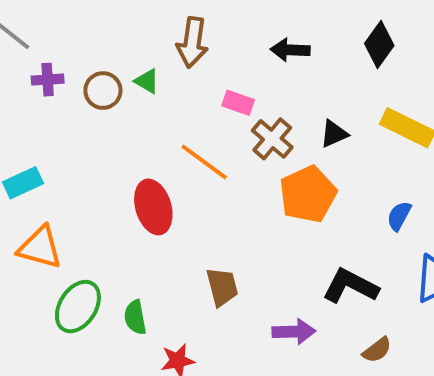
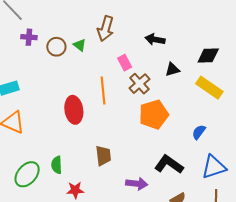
black diamond: (379, 44) -> (208, 55), moved, turned 45
pink rectangle: (238, 103) -> (125, 63), turned 35
black triangle: (334, 134) -> (172, 69), moved
orange line: (204, 162) -> (103, 90), turned 40
green ellipse: (78, 307) -> (27, 174), moved

